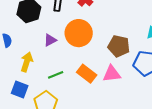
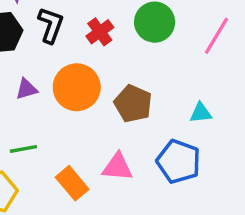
brown pentagon: (119, 46) -> (133, 104), moved
orange rectangle: (87, 74) -> (72, 183), moved

